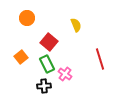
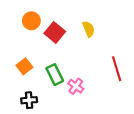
red square: (49, 42) -> (55, 32), moved
black cross: (44, 86) -> (29, 100), moved

